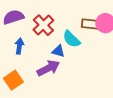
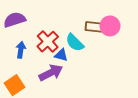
red cross: (43, 25) -> (48, 42), moved

